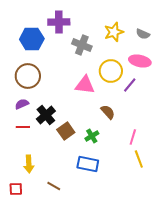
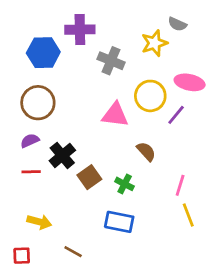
gray semicircle: (143, 34) -> (177, 24), moved
green cross: (92, 136) -> (125, 184), turned -32
yellow arrow: (29, 164) -> (39, 222), turned -72

